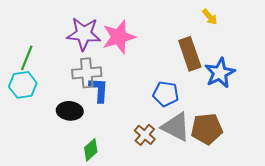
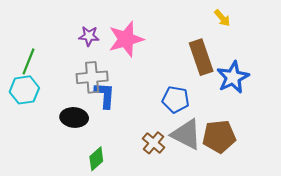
purple star: (84, 34) -> (89, 36), size x0.6

